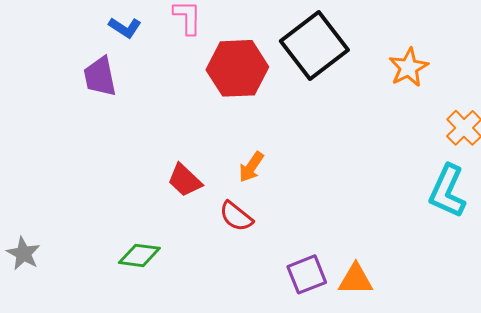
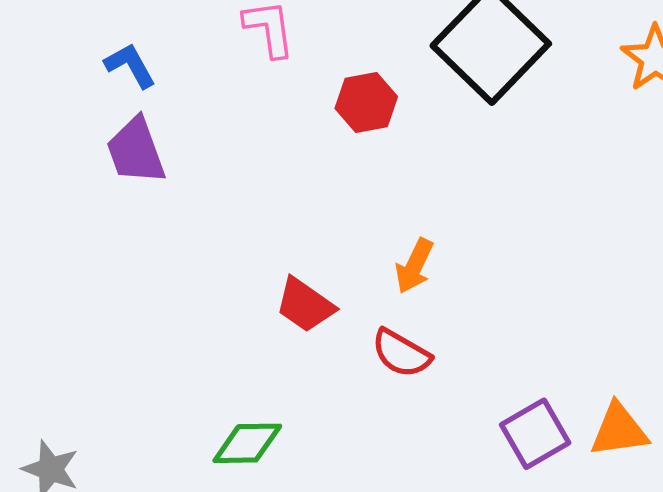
blue L-shape: (125, 28) -> (130, 65), moved, turned -144
red hexagon: (237, 68) -> (366, 102), size x0.6

